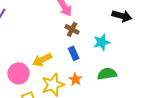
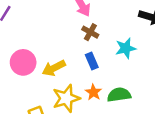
pink circle: (18, 73) -> (23, 62), moved
green semicircle: (107, 74) -> (119, 95), moved

